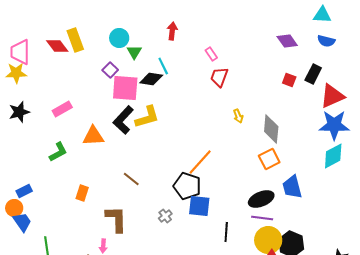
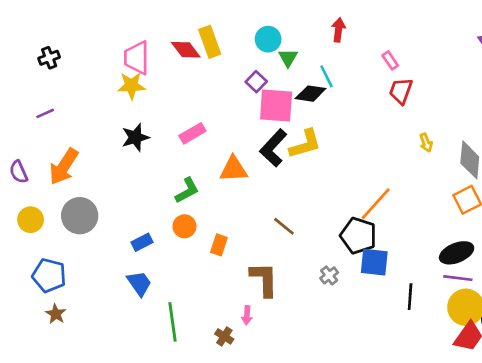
orange circle: (14, 208) -> (184, 226), moved

